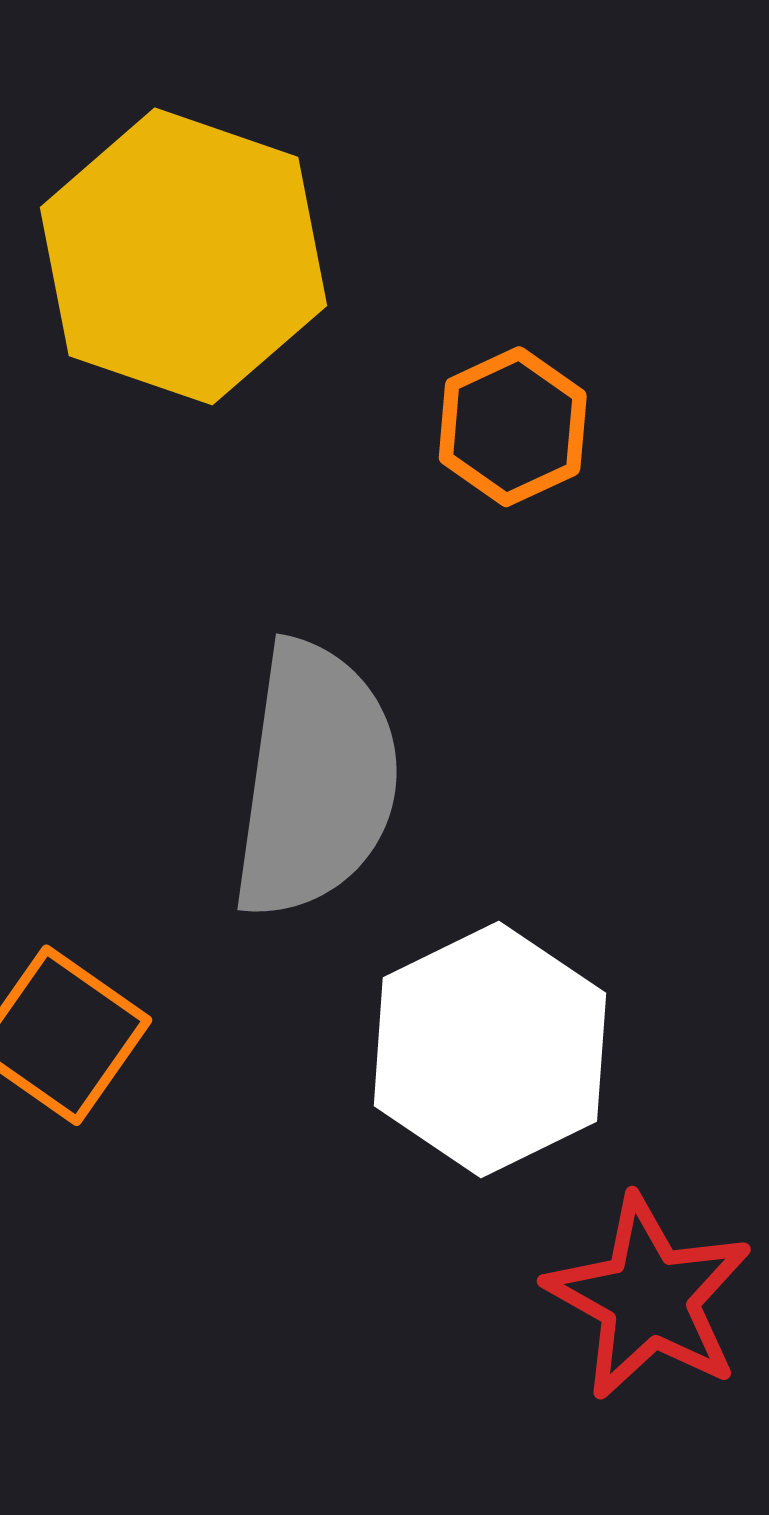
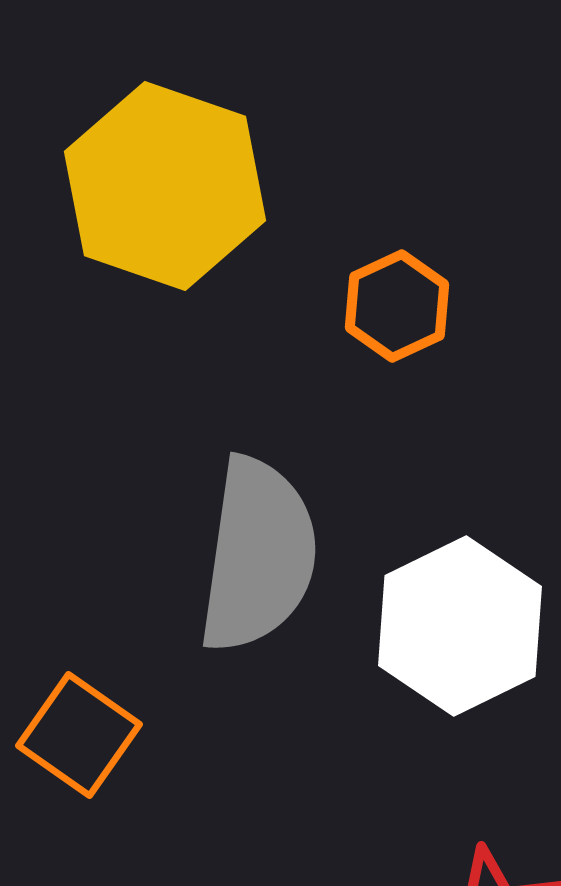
white hexagon: (490, 1049) -> (460, 626), moved

